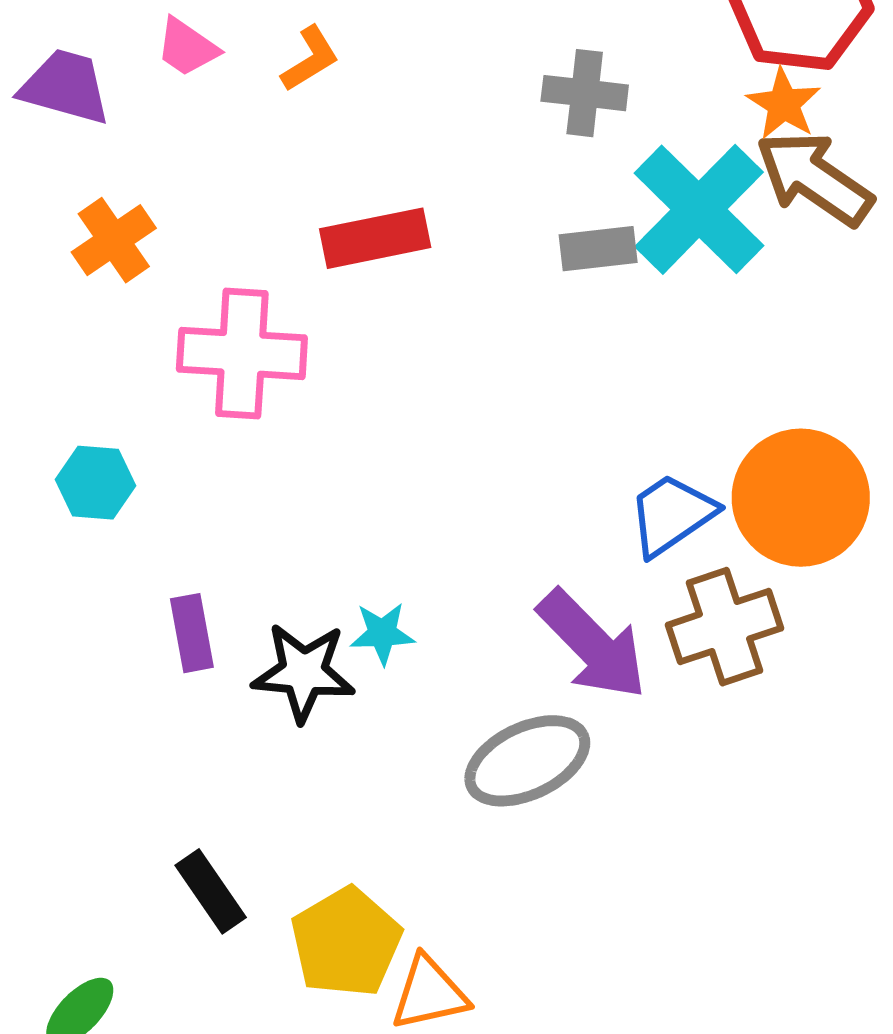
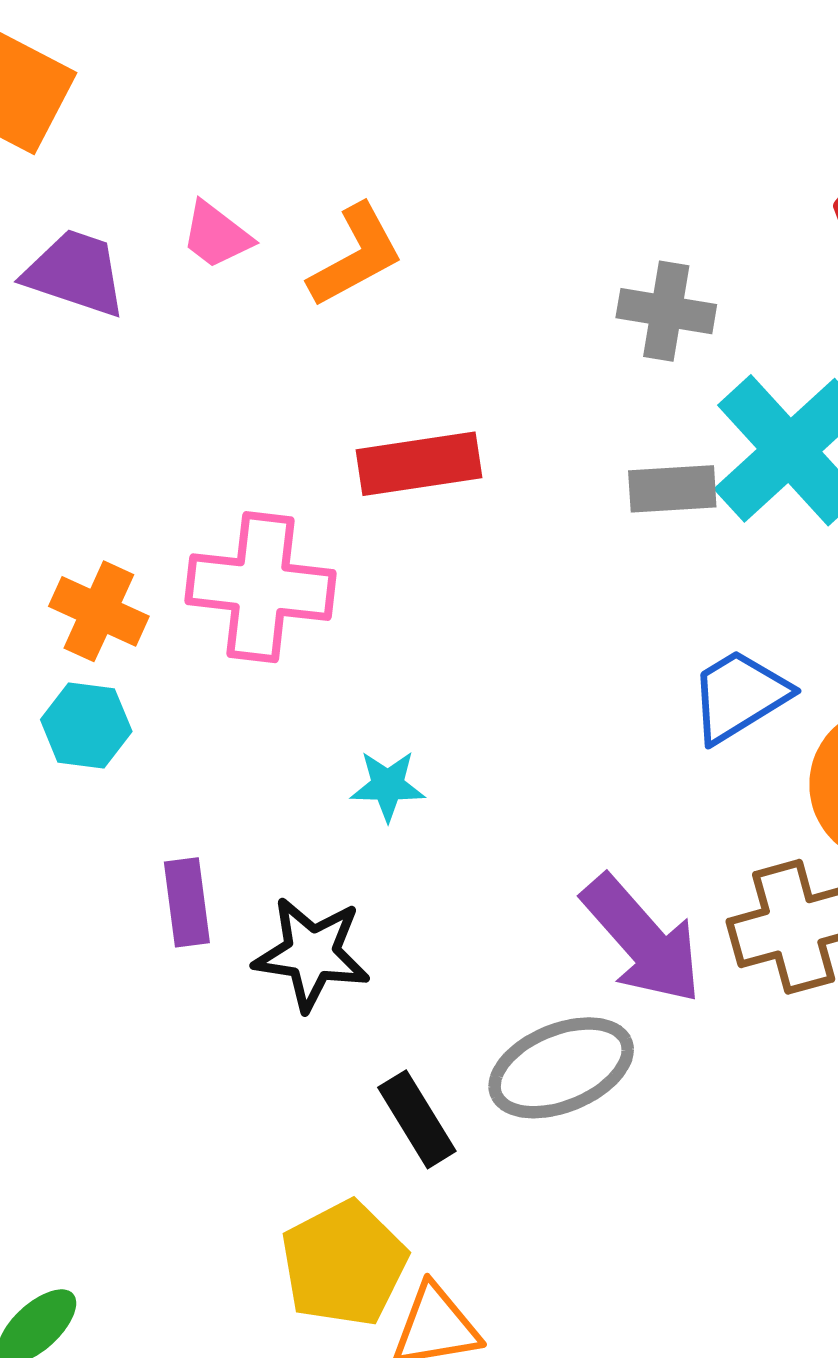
orange L-shape: (310, 59) -> (356, 256), size x1.4
orange cross: (114, 240) -> (99, 611), moved, turned -34
blue trapezoid: (672, 515) -> (739, 696), moved
cyan star: (382, 633) -> (388, 786), moved
black rectangle: (211, 891) -> (417, 1119), moved

